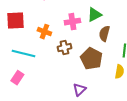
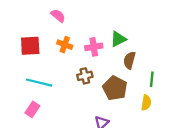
orange cross: (44, 32) -> (65, 45), moved

